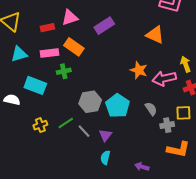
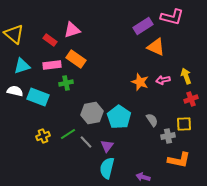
purple rectangle: (104, 26) -> (143, 26), moved
red rectangle: (47, 28) -> (50, 40), turned 48
pink arrow: (164, 78) -> (163, 80), moved, size x0.6
white semicircle: (12, 100) -> (15, 91), moved
cyan semicircle: (105, 158) -> (107, 168), size x1.5

